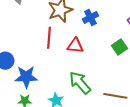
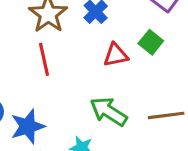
red triangle: (75, 46) -> (116, 55), moved

